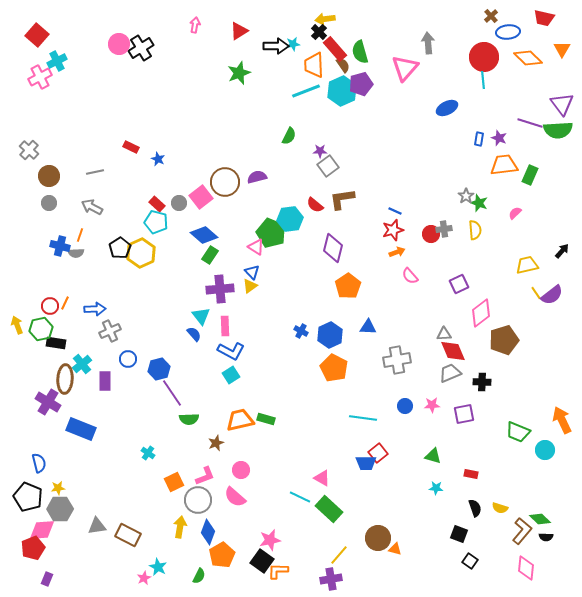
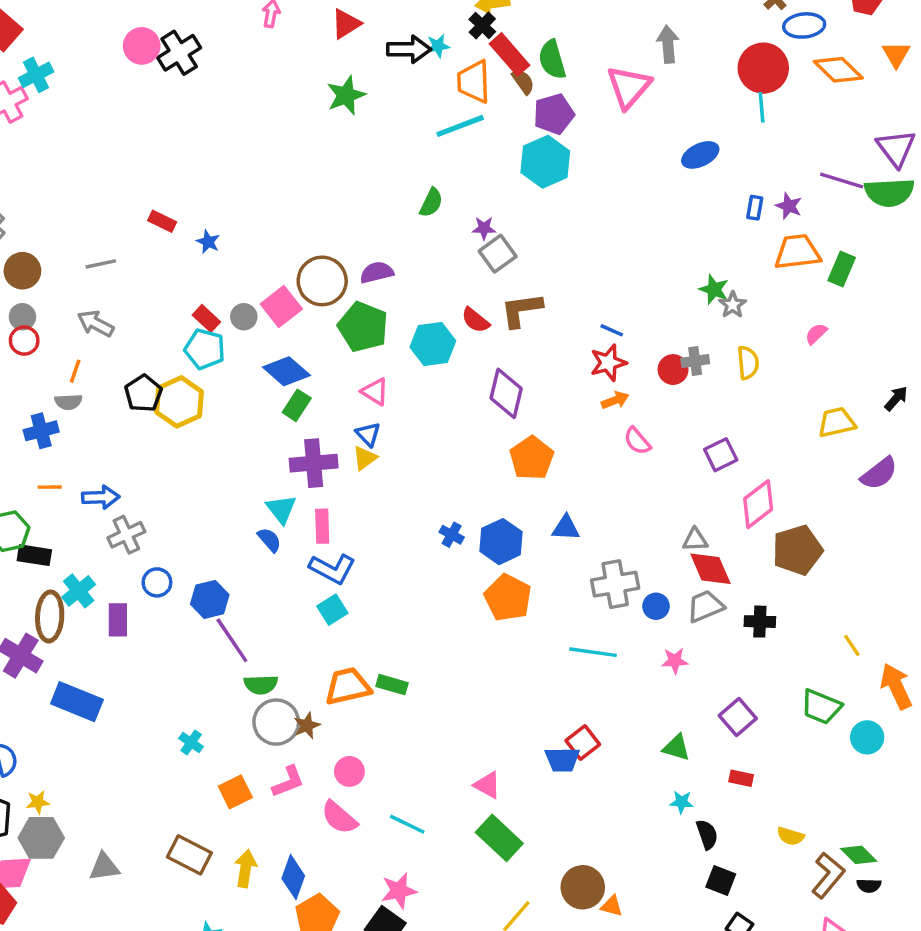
cyan hexagon: (342, 91) -> (545, 162), moved
green star: (479, 203) -> (714, 289), moved
green pentagon: (271, 233) -> (363, 327), moved
blue cross: (60, 246) -> (41, 431), moved, turned -30
yellow line: (536, 293) -> (852, 645), moved
orange line: (65, 303) -> (50, 487), turned 64
red circle: (50, 306) -> (24, 341), moved
blue circle: (405, 406) -> (656, 606), moved
purple square: (464, 414) -> (738, 717), moved, turned -30
cyan line: (363, 418) -> (593, 652), moved
cyan line: (300, 497) -> (407, 824), moved
gray circle: (198, 500) -> (276, 722), moved
black semicircle: (475, 508) -> (707, 834), moved
brown rectangle: (128, 535) -> (189, 855), moved

